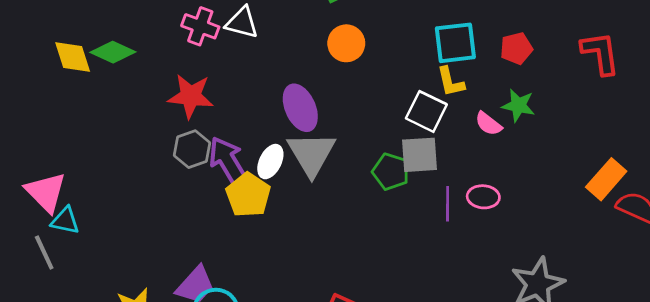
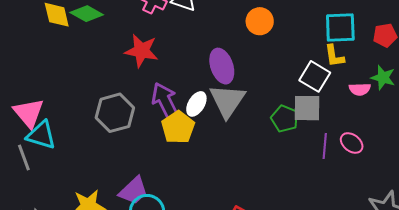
pink semicircle: (488, 124) -> (360, 89), turned -45
gray hexagon: (192, 149) -> (115, 113), moved, size x1.4
pink ellipse: (483, 197) -> (352, 143), turned 30
cyan triangle: (65, 221) -> (41, 135), size x1.4

